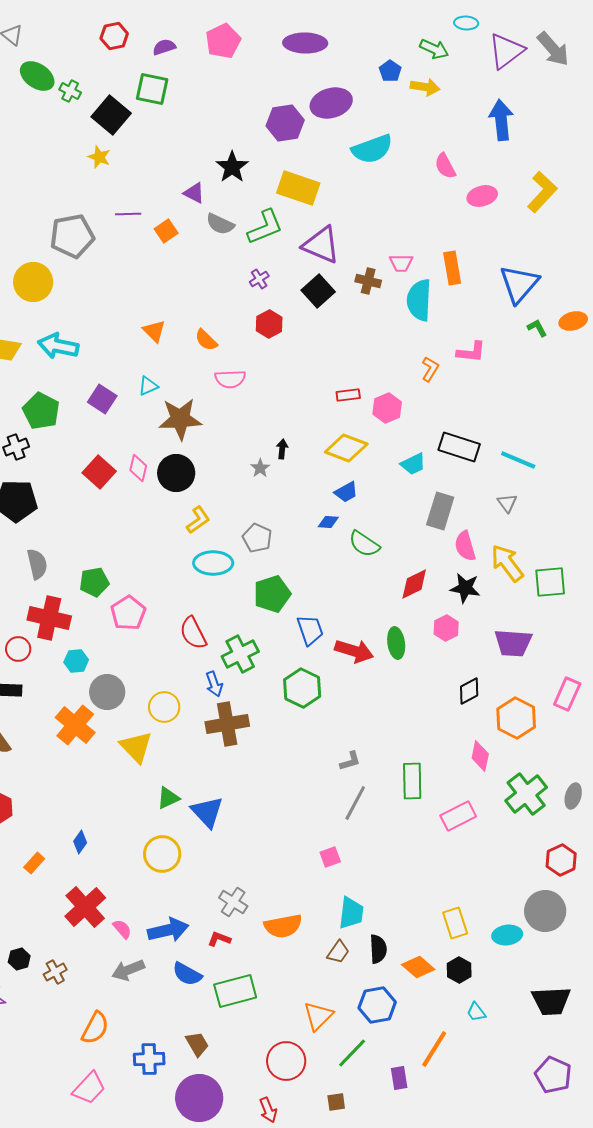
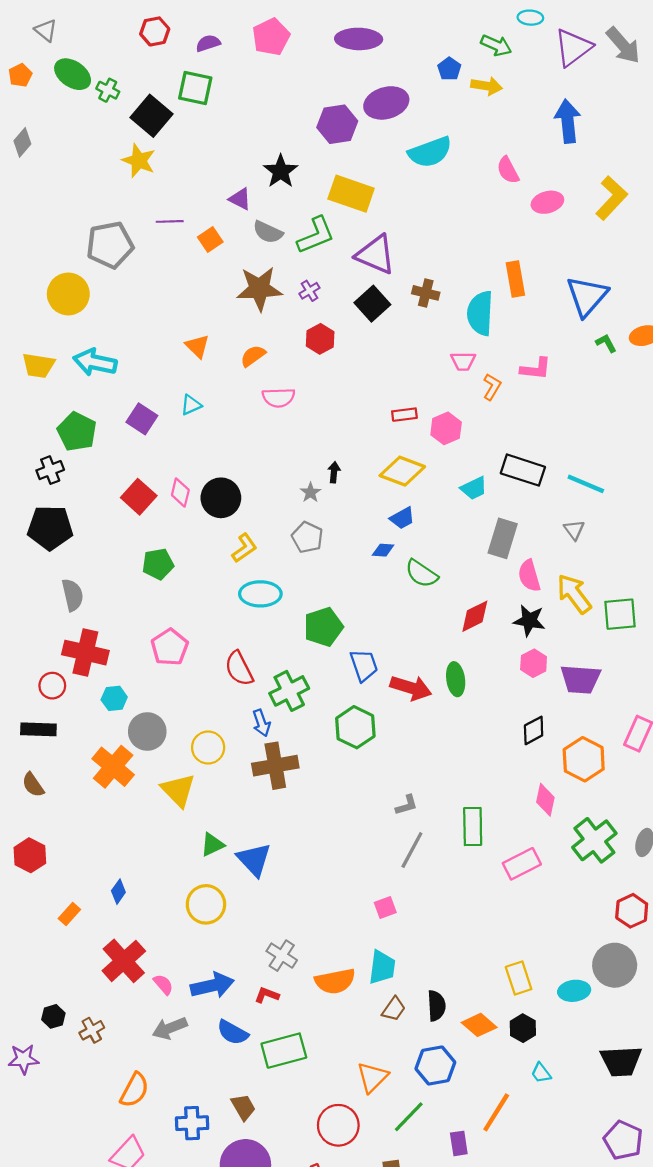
yellow star: (99, 157) -> (139, 161), size x1.4
pink trapezoid: (401, 263) -> (463, 361), moved
orange semicircle: (206, 340) -> (253, 356), turned 100
brown star: (180, 419) -> (259, 289), moved
gray pentagon: (257, 538) -> (307, 537), moved
green pentagon: (94, 582) -> (158, 564), moved
pink hexagon: (446, 628) -> (534, 663), moved
cyan trapezoid: (351, 913) -> (382, 967), moved

